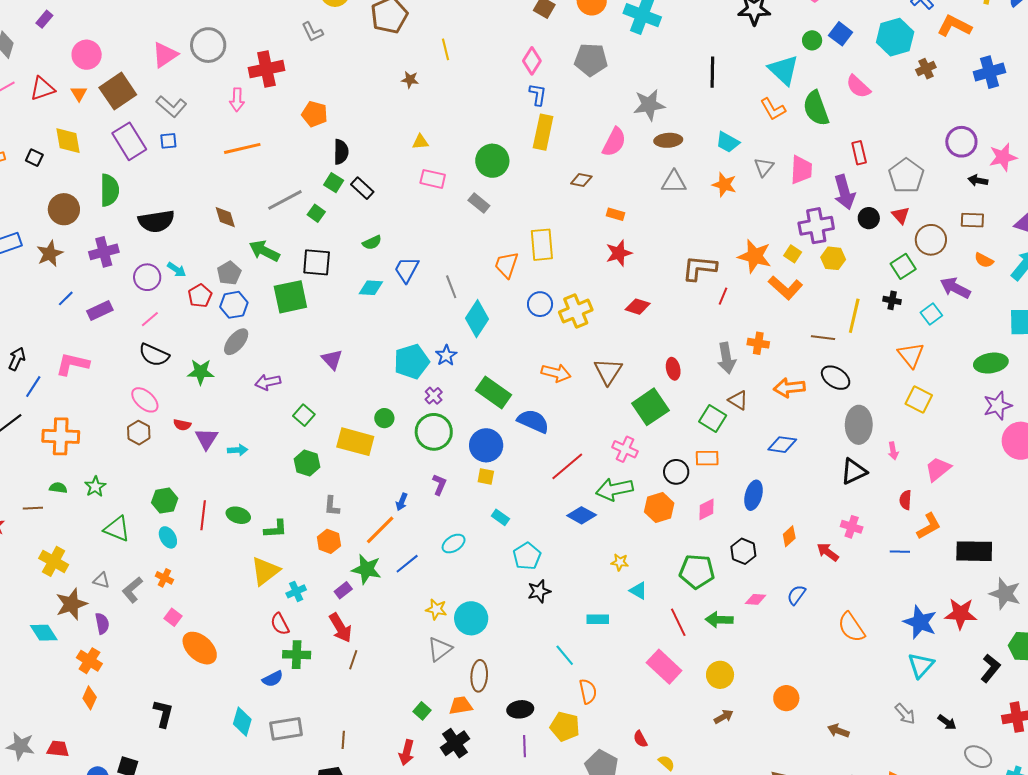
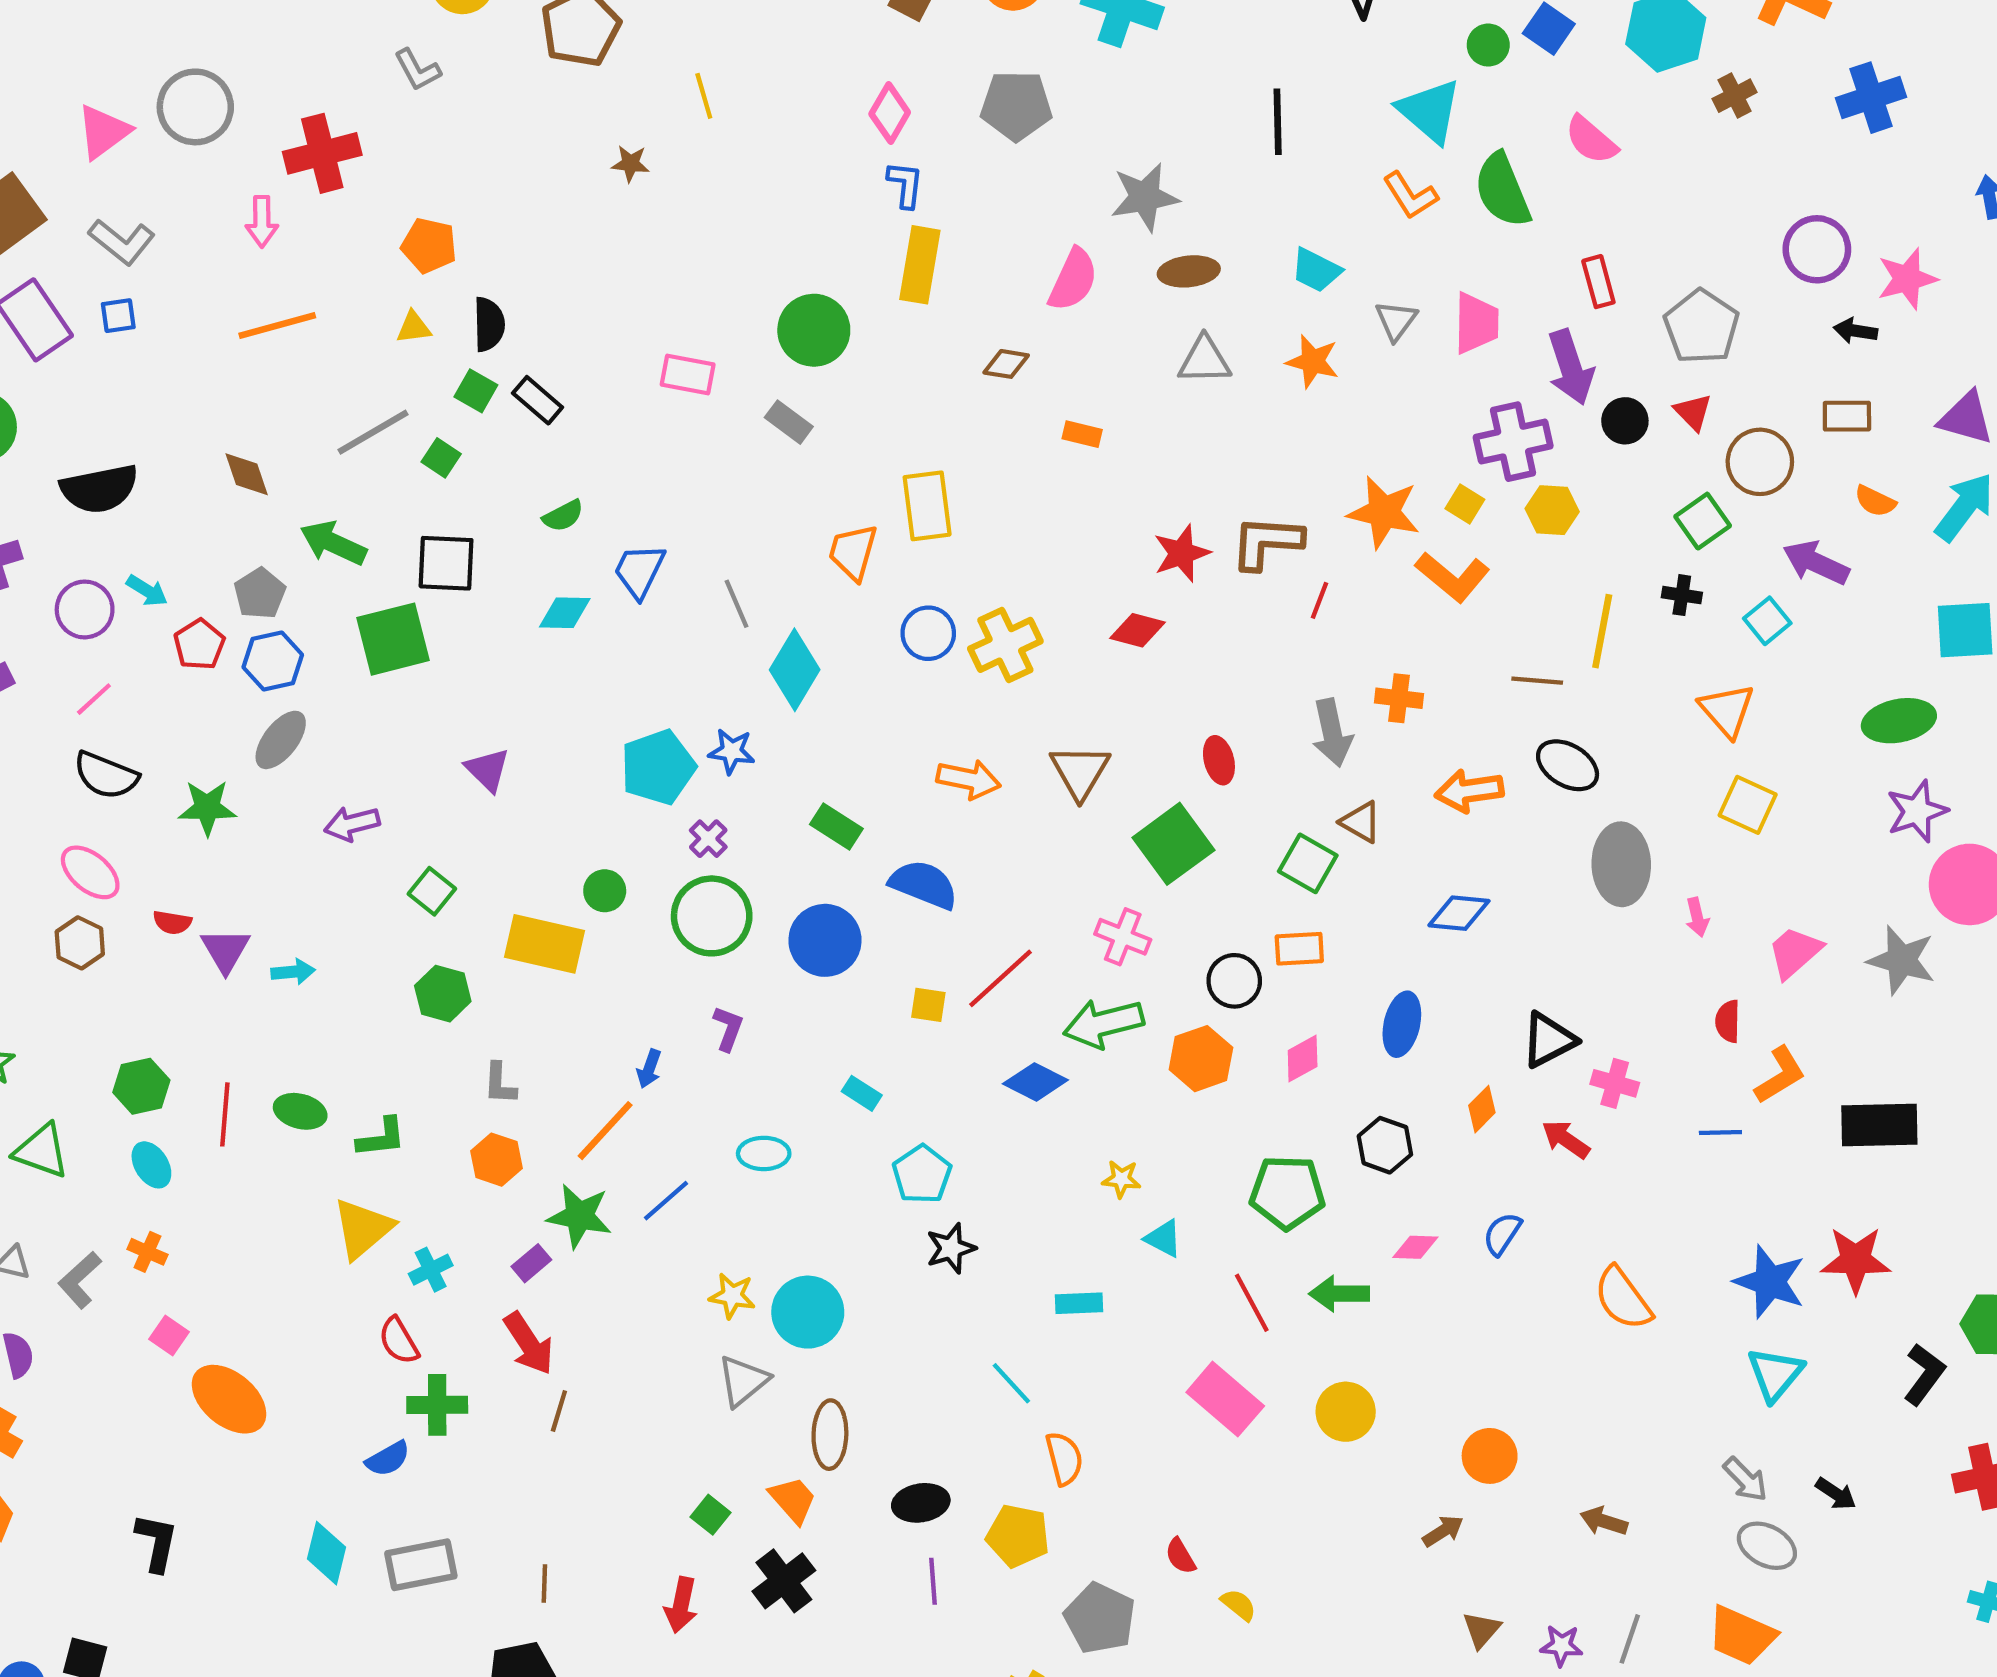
yellow triangle: (420, 142) -> (414, 327), moved
red star: (619, 253) -> (1182, 553), moved
blue star: (446, 355) -> (732, 751), turned -30
green rectangle: (494, 392) -> (836, 827), size x0.7
black triangle: (854, 471) -> (1549, 1040), moved
yellow square: (486, 476) -> (928, 1005), moved
cyan ellipse: (454, 544) -> (764, 1153), turned 35
gray star: (1005, 594) -> (1901, 960), moved
orange trapezoid: (461, 706) -> (793, 1500), turned 60
brown arrow: (724, 717) -> (1443, 1531), moved
gray ellipse: (978, 757) -> (1767, 1546), moved

